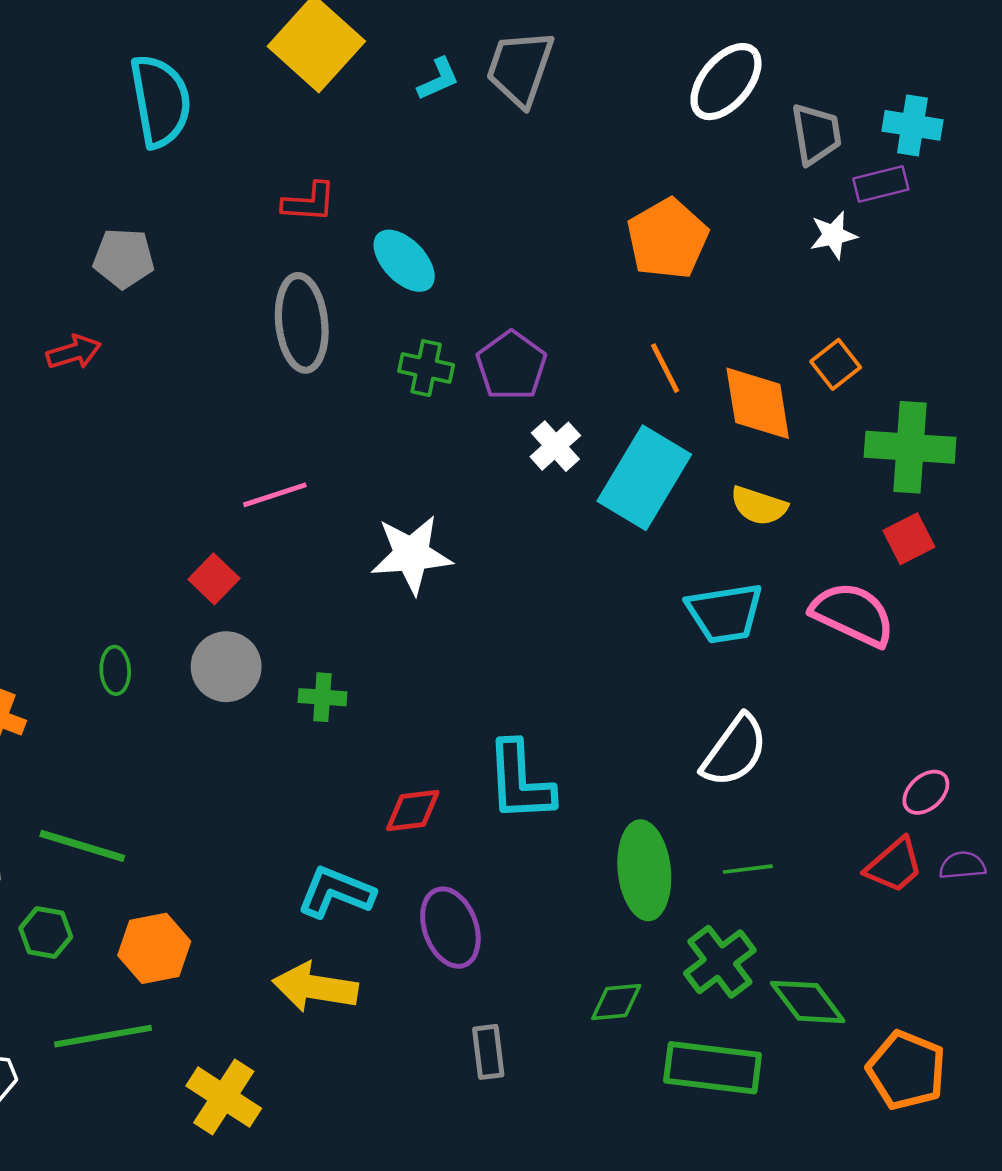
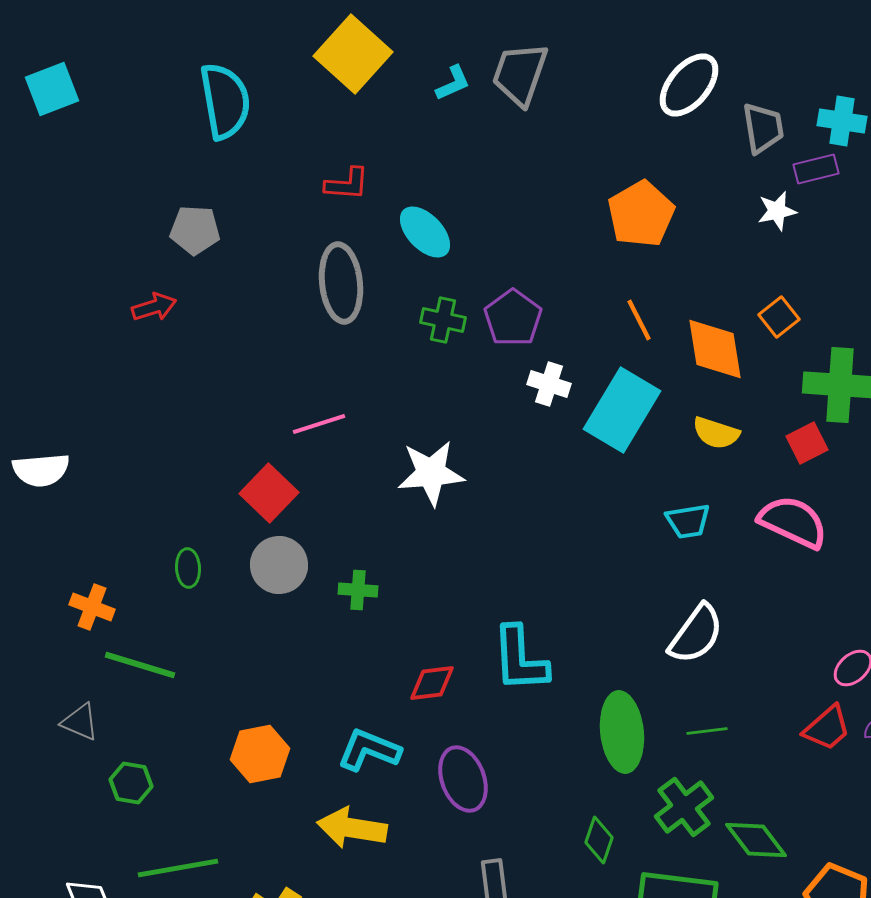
white cross: (555, 446) -> (549, 384), turned -30
red square: (909, 539) -> (807, 443), moved
red square: (214, 579) -> (269, 493), size x1.4
cyan trapezoid: (725, 613) -> (688, 521), size x0.7
green line: (82, 846) -> (140, 665), moved
orange hexagon: (154, 948) -> (260, 754), moved
green diamond: (616, 1002) -> (599, 840), turned -66

